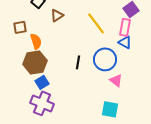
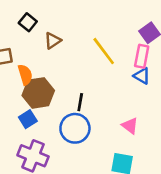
blue circle: (105, 59) -> (75, 128), moved
brown hexagon: (35, 62) -> (38, 93), moved
blue square: (42, 82) -> (28, 119), moved

